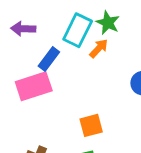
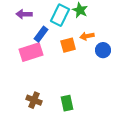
orange arrow: (99, 48) -> (87, 36), moved, turned -144
orange square: (91, 125) -> (68, 45), moved

